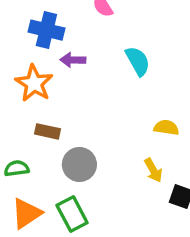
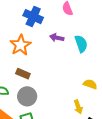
purple arrow: (73, 60) -> (57, 38), moved
gray circle: (79, 164) -> (27, 96), moved

